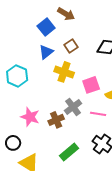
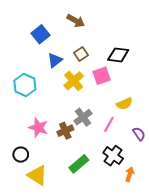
blue square: (46, 27) -> (40, 34), moved
yellow cross: (64, 72) -> (74, 81), turned 30
pink square: (91, 85) -> (102, 76), moved
pink line: (98, 114) -> (109, 124), turned -70

